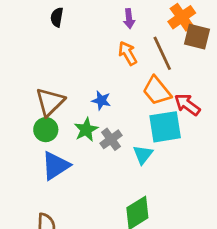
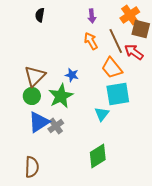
red arrow: (187, 105) -> (134, 52), moved
green star: (86, 130) -> (61, 96), size x1.4
gray cross: (111, 139) -> (56, 126), moved

